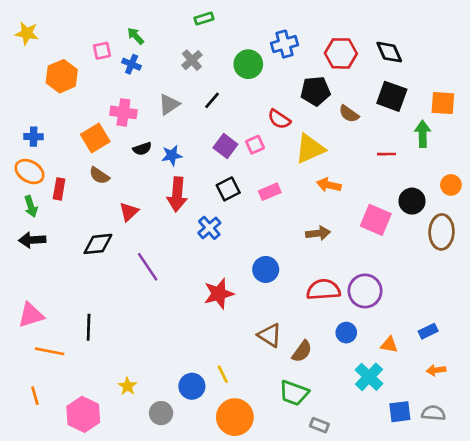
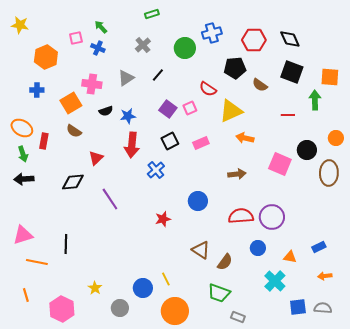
blue cross: (34, 137) -> (37, 90), moved
red star: (219, 294) -> (163, 219), size x0.7

